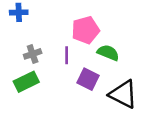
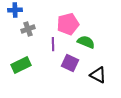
gray cross: (33, 54) -> (28, 29), moved
black triangle: (123, 94) -> (98, 75), size x0.7

